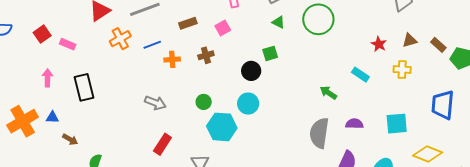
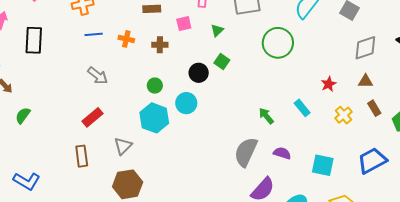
green triangle: (278, 22) -> (217, 30), moved, turned 32
brown triangle: (410, 40) -> (366, 81), moved
blue line: (152, 45) -> (94, 34), moved
brown rectangle: (438, 45) -> (374, 108), moved
green square: (270, 53) -> (222, 62), turned 35
yellow cross: (402, 69) -> (344, 115), turned 30
green circle: (204, 102) -> (155, 86), moved
blue trapezoid: (443, 105) -> (372, 161), turned 40

